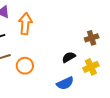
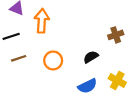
orange circle: (25, 66) -> (53, 60), moved
yellow cross: (91, 67) -> (117, 80), moved, turned -35

